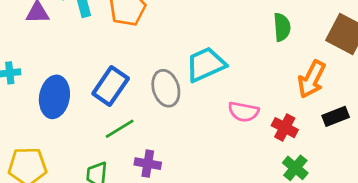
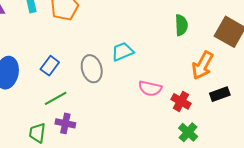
cyan trapezoid: (206, 64) -> (122, 52), size x0.7
blue rectangle: (111, 86) -> (50, 66), size x0.7
purple cross: (148, 164) -> (65, 123), moved

